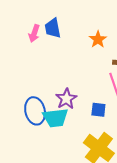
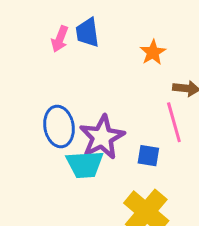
purple star: (66, 99) -> (102, 137), size x1.4
blue ellipse: (35, 111) -> (59, 126), moved

